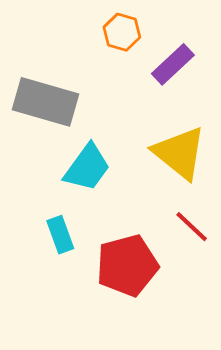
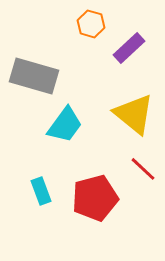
cyan rectangle: (60, 235) -> (41, 191), moved

